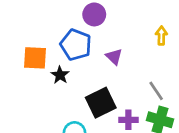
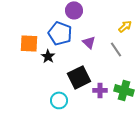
yellow arrow: (161, 36) -> (125, 26), turned 48
gray line: (156, 91) -> (116, 49), moved

